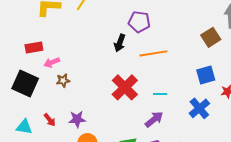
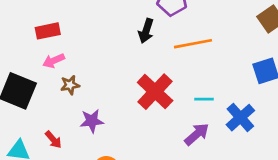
red rectangle: (34, 47) -> (48, 31), moved
blue cross: (199, 108) -> (240, 118), moved
purple star: (77, 119) -> (92, 121), moved

